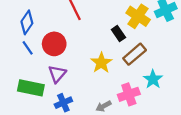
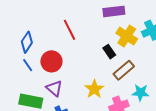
yellow star: (101, 63) -> (94, 89), moved
purple triangle: (57, 74) -> (54, 88), turned -30
cyan star: (153, 79) -> (140, 93), turned -30

